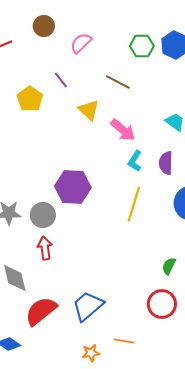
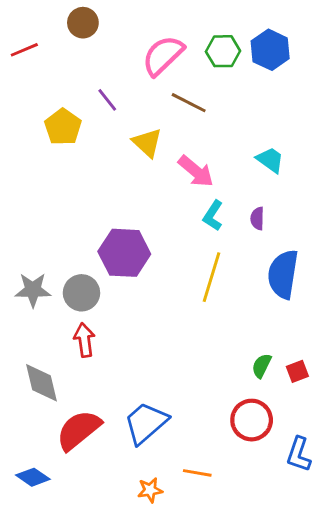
pink semicircle: (81, 43) -> (163, 56), moved, size x1.4
purple semicircle: (166, 163) -> (257, 218), size x0.7

